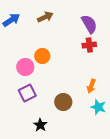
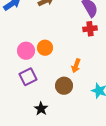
orange circle: (42, 56) -> (45, 48), moved
orange arrow: (91, 86) -> (76, 66), moved

